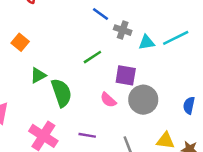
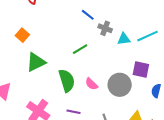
green triangle: (38, 75) -> (36, 62), size x1.5
purple square: (126, 75) -> (141, 70), moved
green semicircle: (61, 93) -> (67, 81), moved

